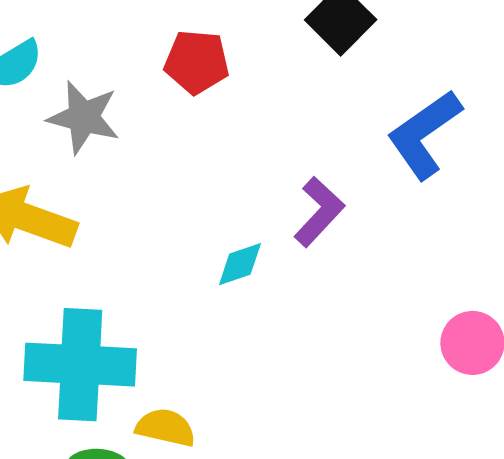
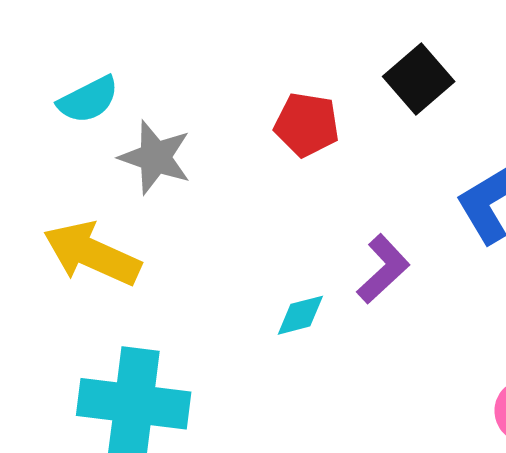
red pentagon: (197, 62) -> (307, 125), moved

